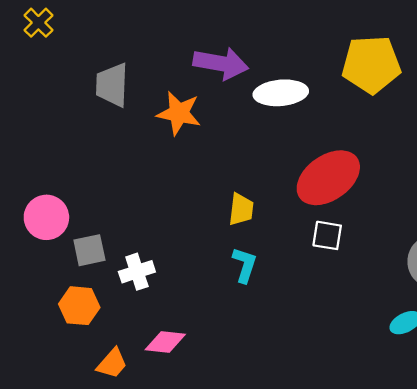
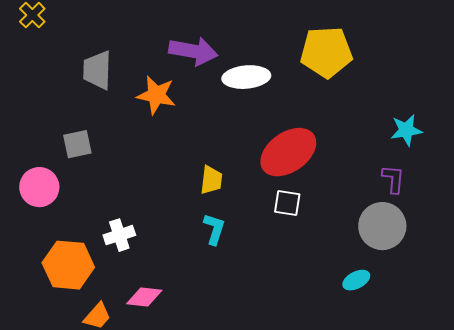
gray square: (89, 250) -> (77, 144), moved
orange hexagon: (79, 306) -> (68, 265), size x1.4

